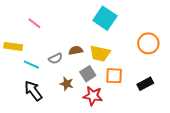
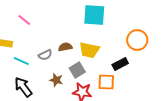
cyan square: (105, 18) -> (94, 15), turned -30
orange square: (114, 76) -> (106, 82), moved
black rectangle: (145, 84) -> (120, 64), moved

